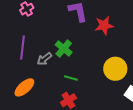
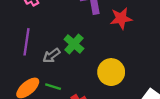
yellow circle: (115, 69) -> (111, 72), moved
green line: (71, 78) -> (53, 87), moved

